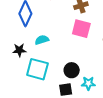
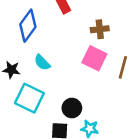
cyan semicircle: (42, 40) -> (42, 62), turned -128

